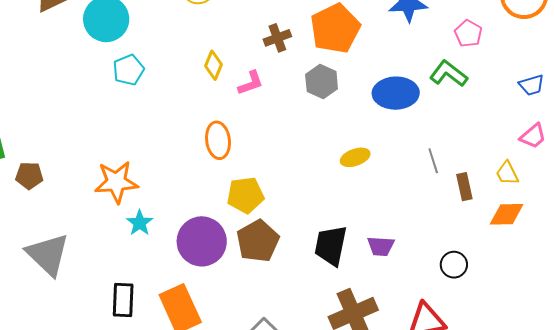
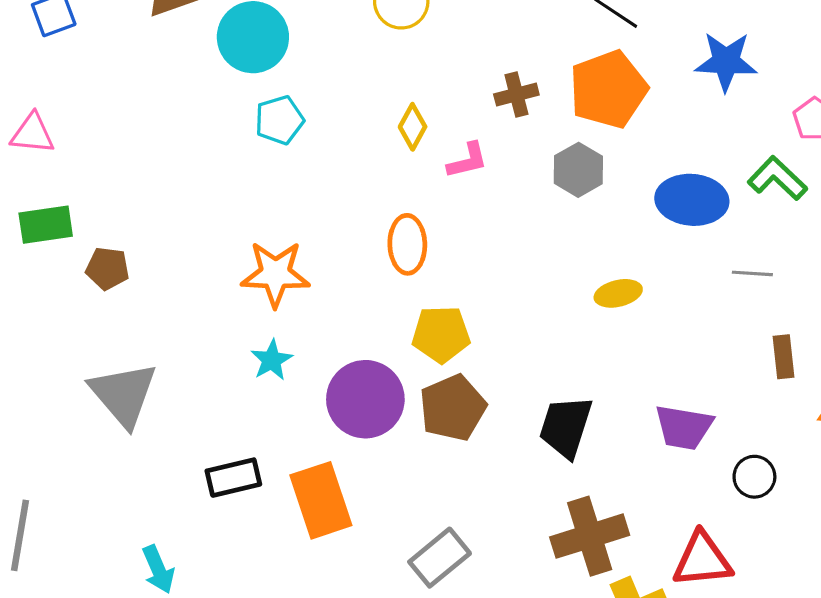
gray line: (433, 161) -> (752, 273), moved, turned -75
orange star: (116, 182) -> (275, 274), moved
purple trapezoid: (381, 246) -> (684, 427), moved, size x1.4
black rectangle: (123, 300) -> (233, 478), turned 68

